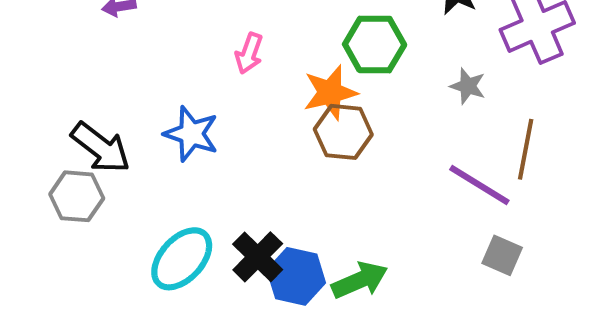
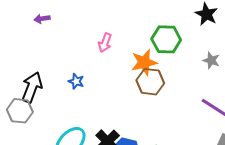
blue star: (191, 134) -> (76, 81), size x0.6
black arrow: (101, 148) -> (32, 87), turned -108

